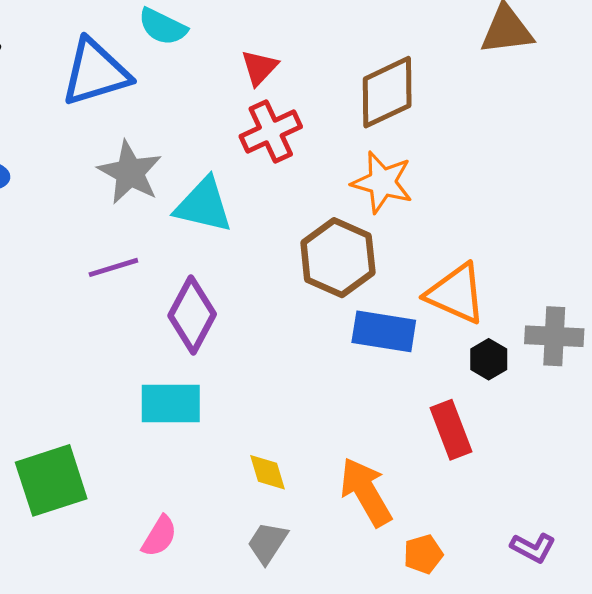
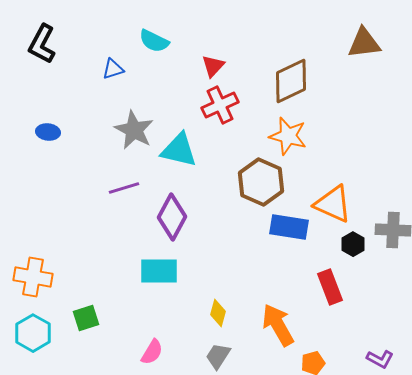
blue triangle: (95, 72) -> (113, 69), size x0.5
yellow diamond: (268, 472) -> (218, 313), turned 32
green square: (51, 480) -> (86, 318), size x0.6

